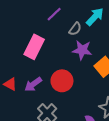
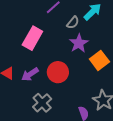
purple star: (82, 50) -> (79, 43), turned 30

